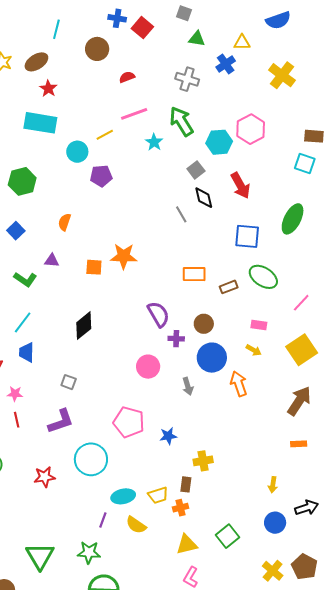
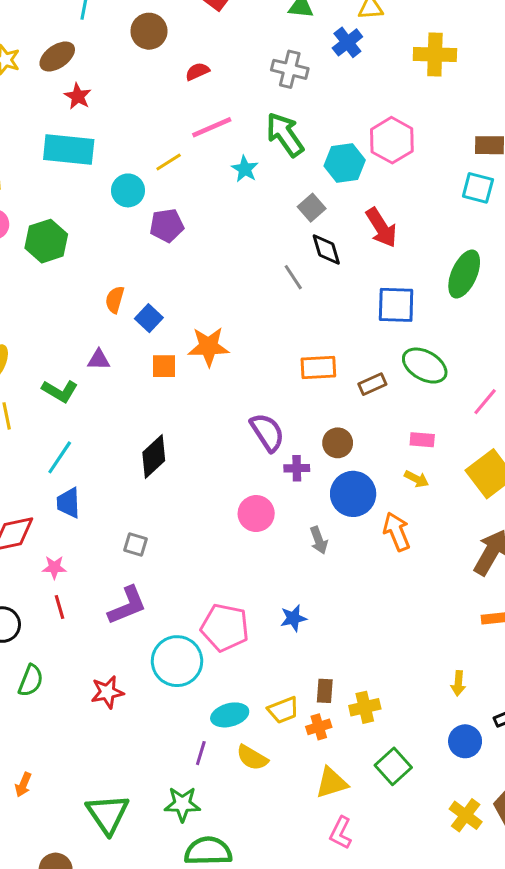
yellow cross: (282, 75) -> (435, 55), turned -32
blue square: (16, 231) -> (149, 318), moved
pink pentagon: (129, 422) -> (225, 627), moved
yellow cross: (203, 461) -> (365, 707), moved

